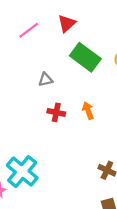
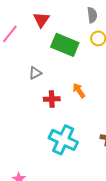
cyan cross: (22, 172) -> (63, 140), moved

